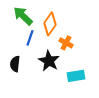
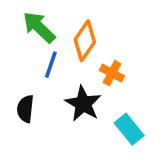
cyan rectangle: (76, 76) -> (129, 129), turned 60

